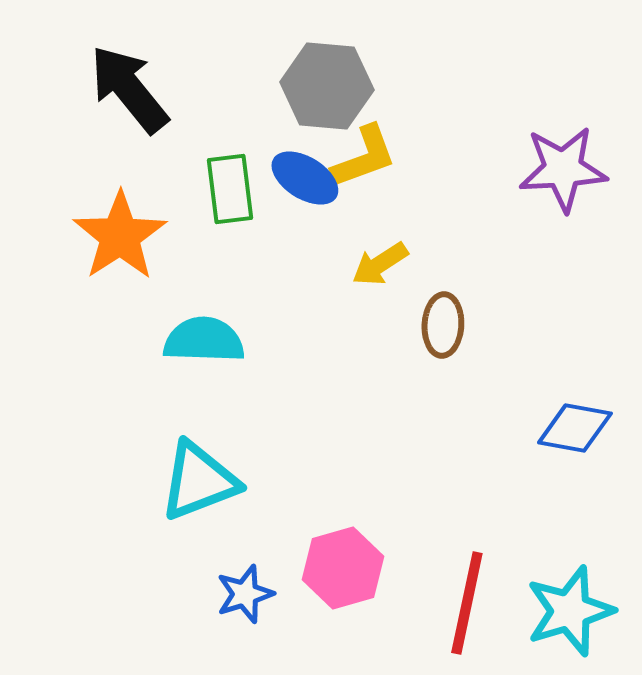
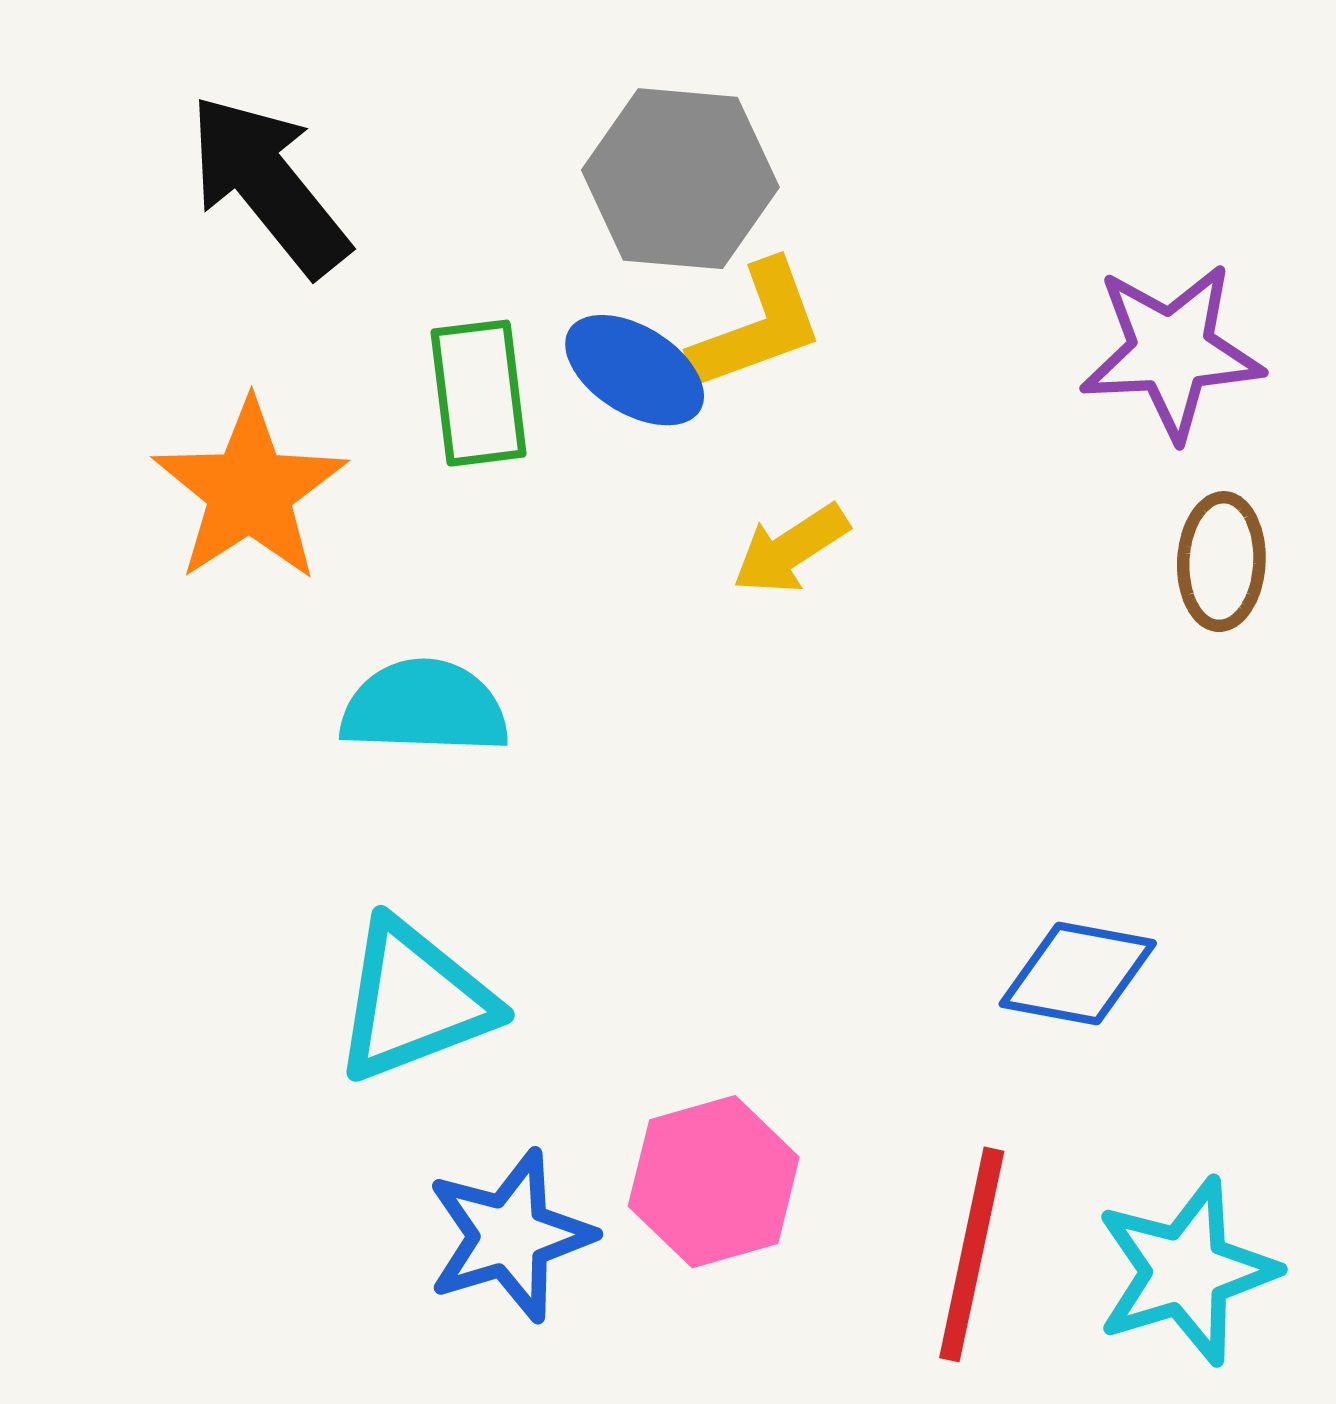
brown ellipse: (443, 325) -> (1221, 562), moved
blue diamond: (575, 428) -> (1078, 974), moved
blue star: (245, 594) -> (510, 1236), size x1.4

